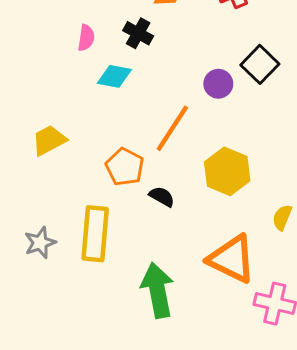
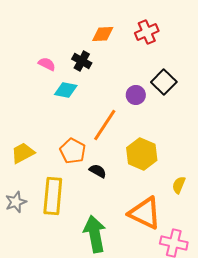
pink semicircle: (86, 38) -> (47, 64), turned -72
yellow trapezoid: (49, 140) -> (23, 153), moved

